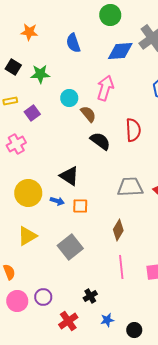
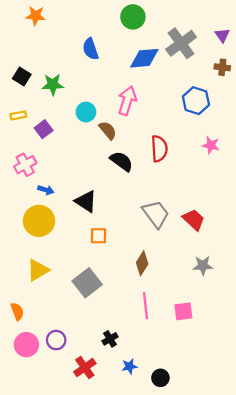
orange star: (29, 32) -> (36, 16), moved
gray trapezoid: (130, 187) -> (156, 214), turned 56
blue arrow: (57, 201) -> (46, 190), moved

